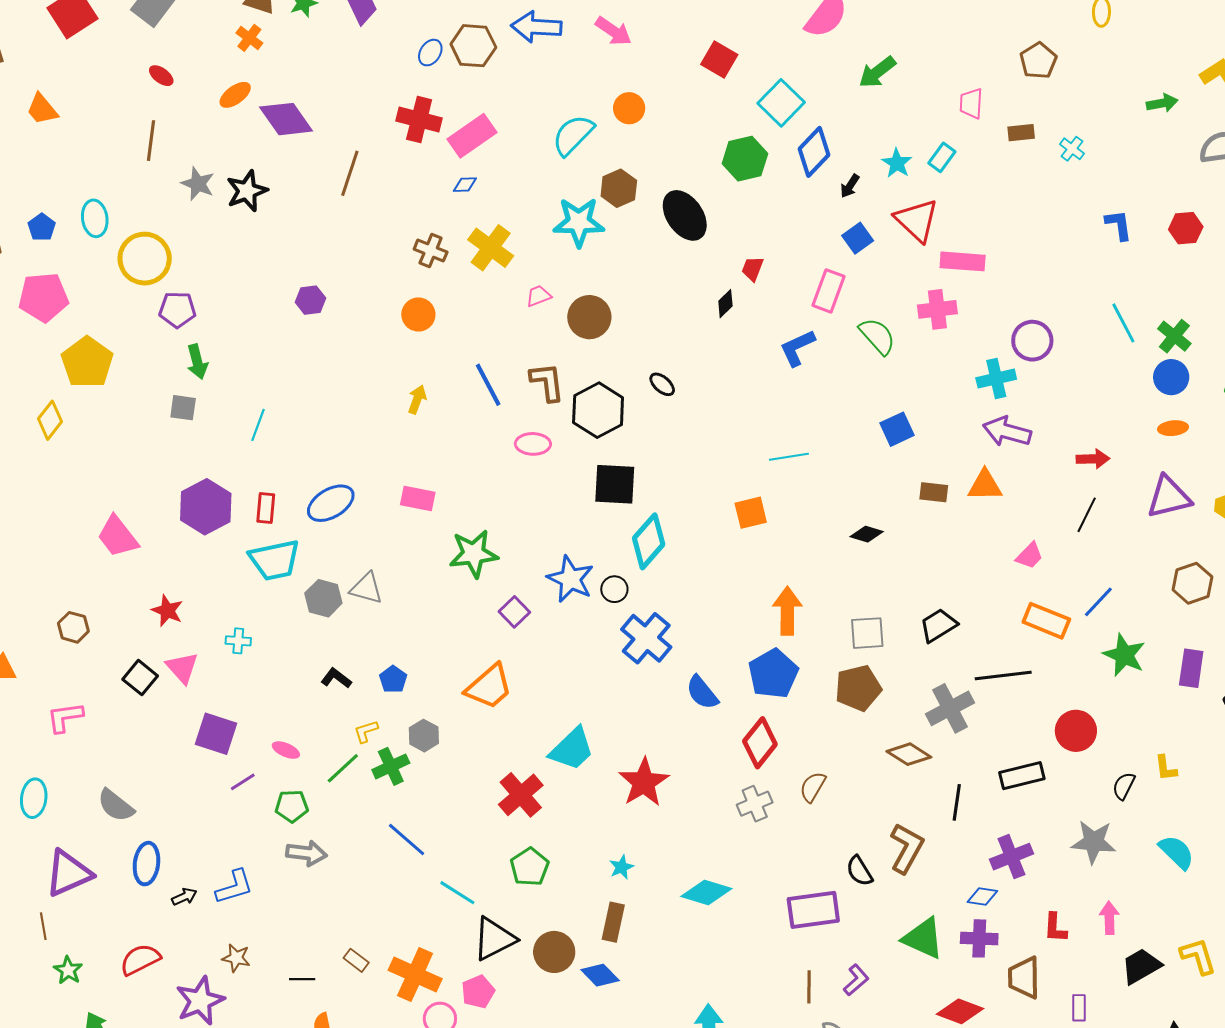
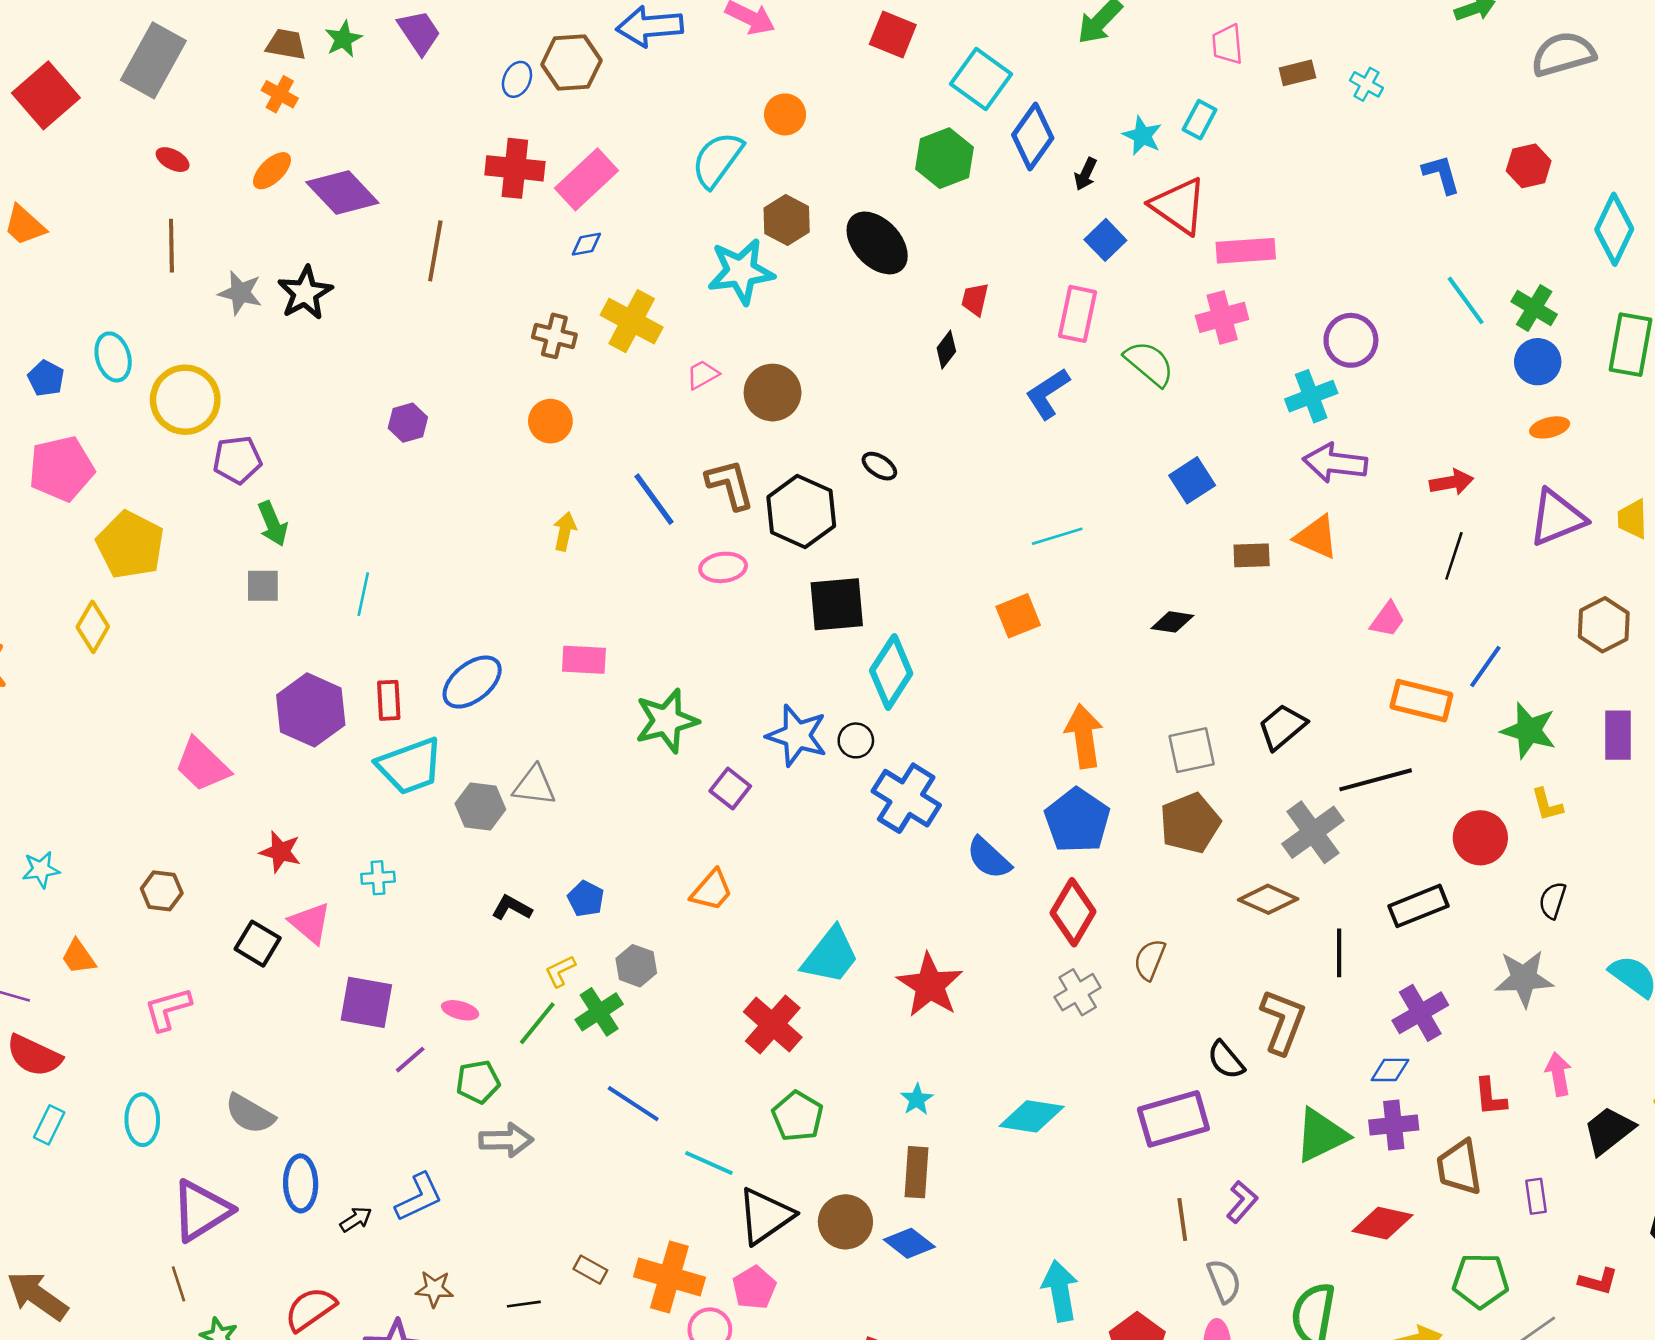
orange triangle: (985, 485) -> (1316, 537), turned 33
orange trapezoid: (489, 687) -> (712, 890), size x0.7
yellow L-shape: (1166, 768) -> (1547, 805), moved
green triangle: (923, 938) -> (1321, 1135), turned -42

